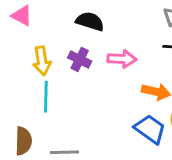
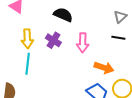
pink arrow: (122, 59) -> (83, 43), turned 84

